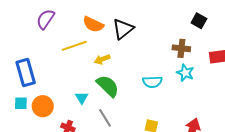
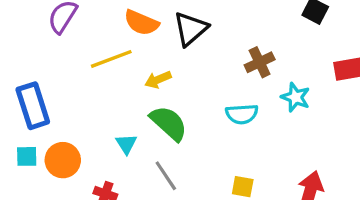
brown cross: (181, 48) -> (260, 62), moved, turned -30

